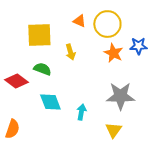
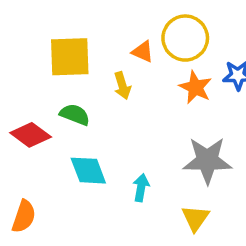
orange triangle: (79, 21) -> (143, 52), moved

